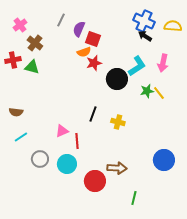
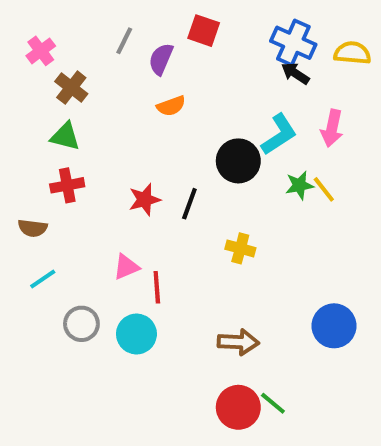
red square: (93, 39) -> (204, 31), moved
red cross: (13, 60) -> (67, 185), moved
red star: (94, 63) -> (145, 200), moved
black line: (93, 114) -> (189, 204), moved
red circle: (95, 181) -> (238, 407), moved
green line: (134, 198) -> (273, 403), turned -64

